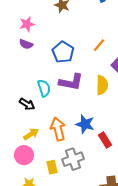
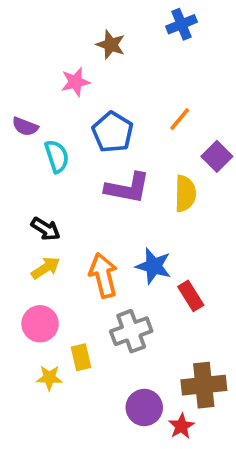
pink star: (27, 24) -> (75, 82), moved
purple semicircle: (26, 44) -> (25, 127), moved
cyan semicircle: (44, 88) -> (57, 156), moved
yellow arrow: (31, 134) -> (46, 268), moved
yellow rectangle: (52, 167) -> (81, 357), moved

